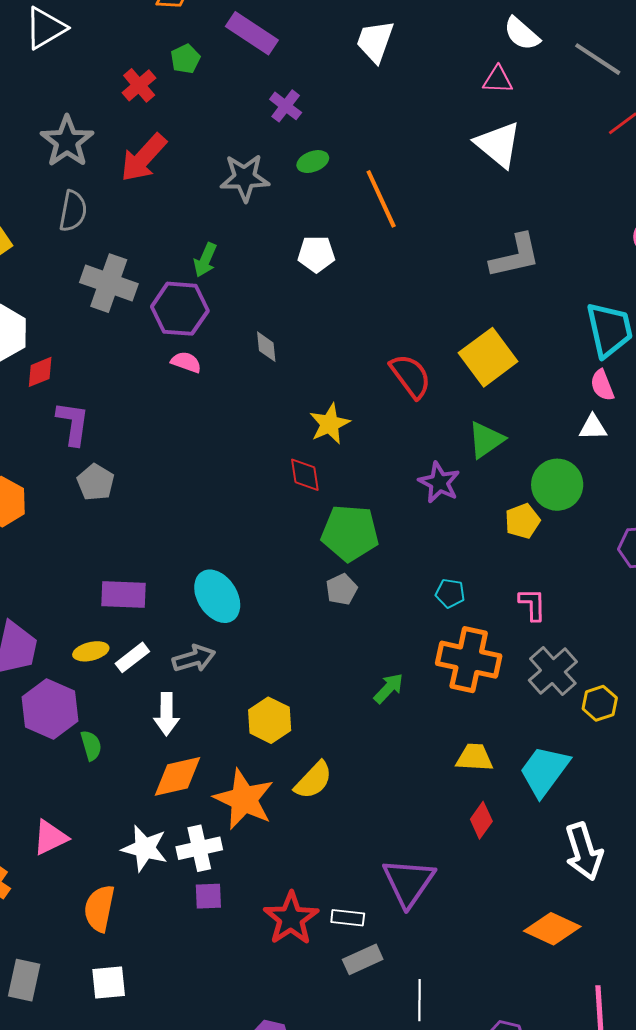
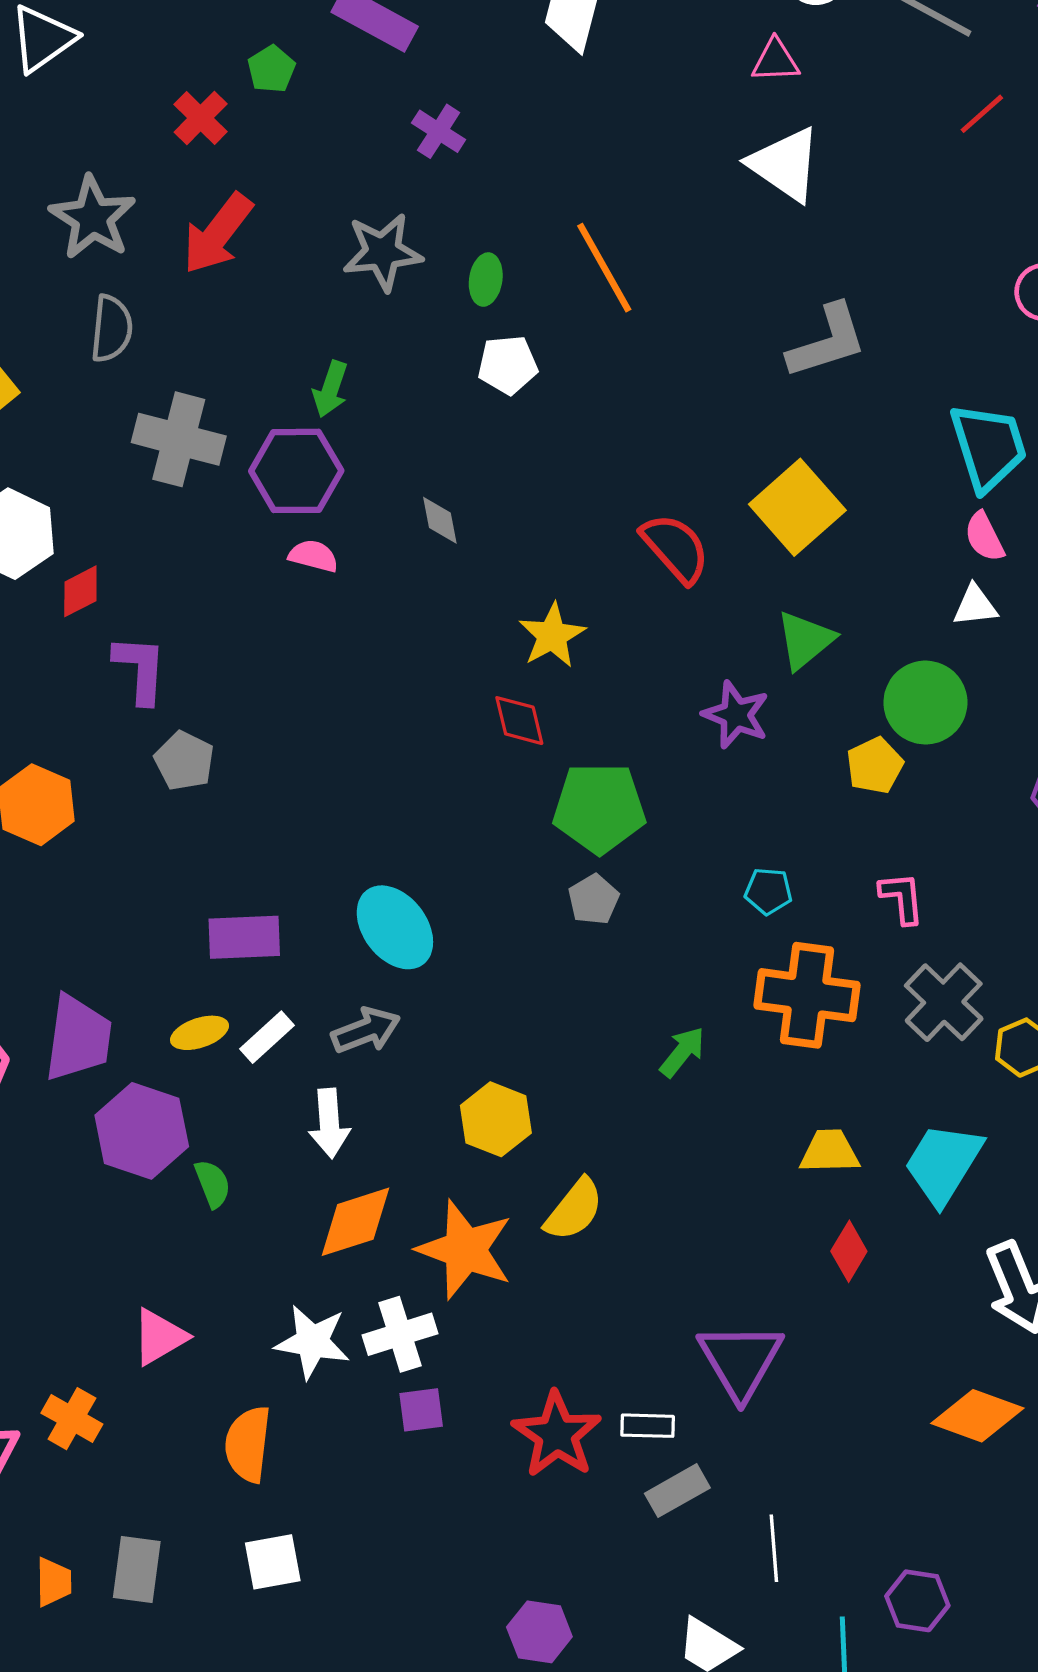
green ellipse: (313, 162) -> (486, 280), moved, turned -56

